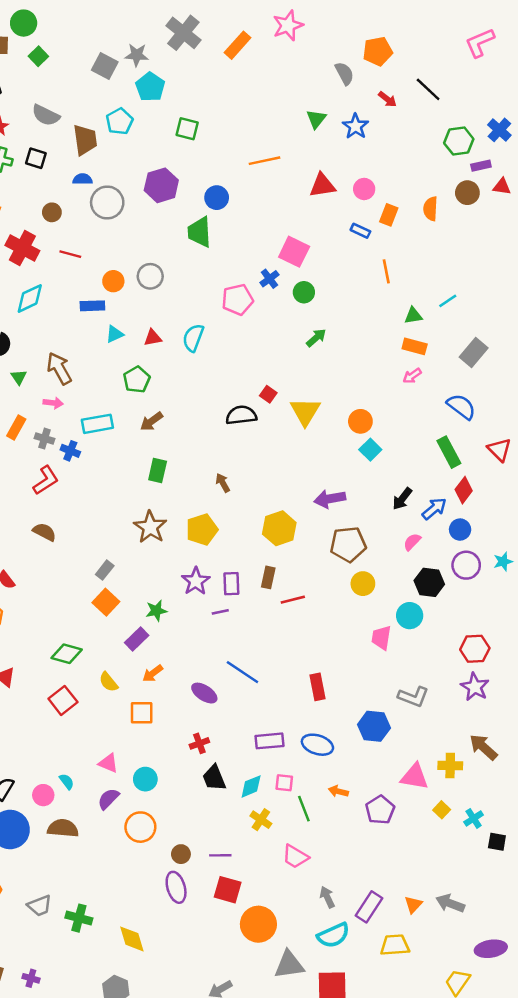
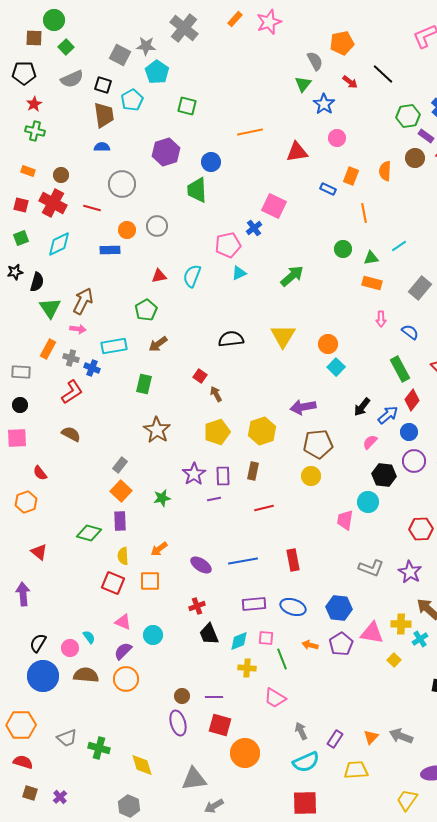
orange rectangle: (238, 45) -> (235, 19), moved, size x0.7
gray semicircle: (46, 115) -> (72, 79), moved, turned -50
green triangle: (316, 119) -> (303, 84), moved
black square: (36, 158) -> (103, 85), moved
purple rectangle: (481, 166) -> (426, 136), turned 49
pink circle: (364, 189) -> (337, 138), moved
gray circle: (107, 203) -> (122, 184), moved
brown circle: (52, 212) -> (61, 175), moved
orange line: (386, 271) -> (364, 213), moved
green circle: (304, 292) -> (343, 249), moved
cyan triangle: (115, 334) -> (239, 273), moved
green arrow: (316, 338) -> (292, 276), size x1.4
brown arrow: (59, 368) -> (83, 301), turned 56
pink arrow: (412, 376) -> (381, 319), moved, turned -56
green triangle: (19, 377) -> (50, 308), size x1.6
red square: (268, 394) -> (200, 376), moved
blue semicircle: (461, 407) -> (410, 332), size x0.7
green rectangle: (158, 471) -> (144, 384), moved
yellow pentagon: (202, 530) -> (217, 432), moved
yellow circle: (363, 584) -> (311, 476), moved
red line: (293, 600) -> (264, 508), moved
purple rectangle: (137, 639) -> (120, 521), moved, turned -48
blue line: (242, 672) -> (243, 561), moved, turned -44
yellow semicircle: (108, 682) -> (123, 556), turned 36
purple star: (475, 687) -> (410, 572), moved
red square: (63, 700) -> (113, 583), moved, turned -30
blue hexagon: (374, 726) -> (339, 608), moved
purple pentagon: (380, 810) -> (341, 644), moved
cyan cross: (474, 818) -> (420, 639), moved
yellow cross: (261, 820) -> (247, 668), turned -30
orange circle: (140, 827) -> (126, 679), moved
purple rectangle: (369, 907) -> (335, 739), size x0.7
gray triangle: (289, 965) -> (194, 779), moved
purple cross: (31, 978) -> (60, 797), turned 32

